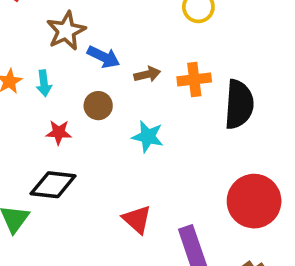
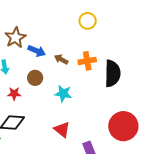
brown arrow: (147, 74) -> (61, 59), turned -136
red triangle: (137, 219) -> (62, 130), moved

